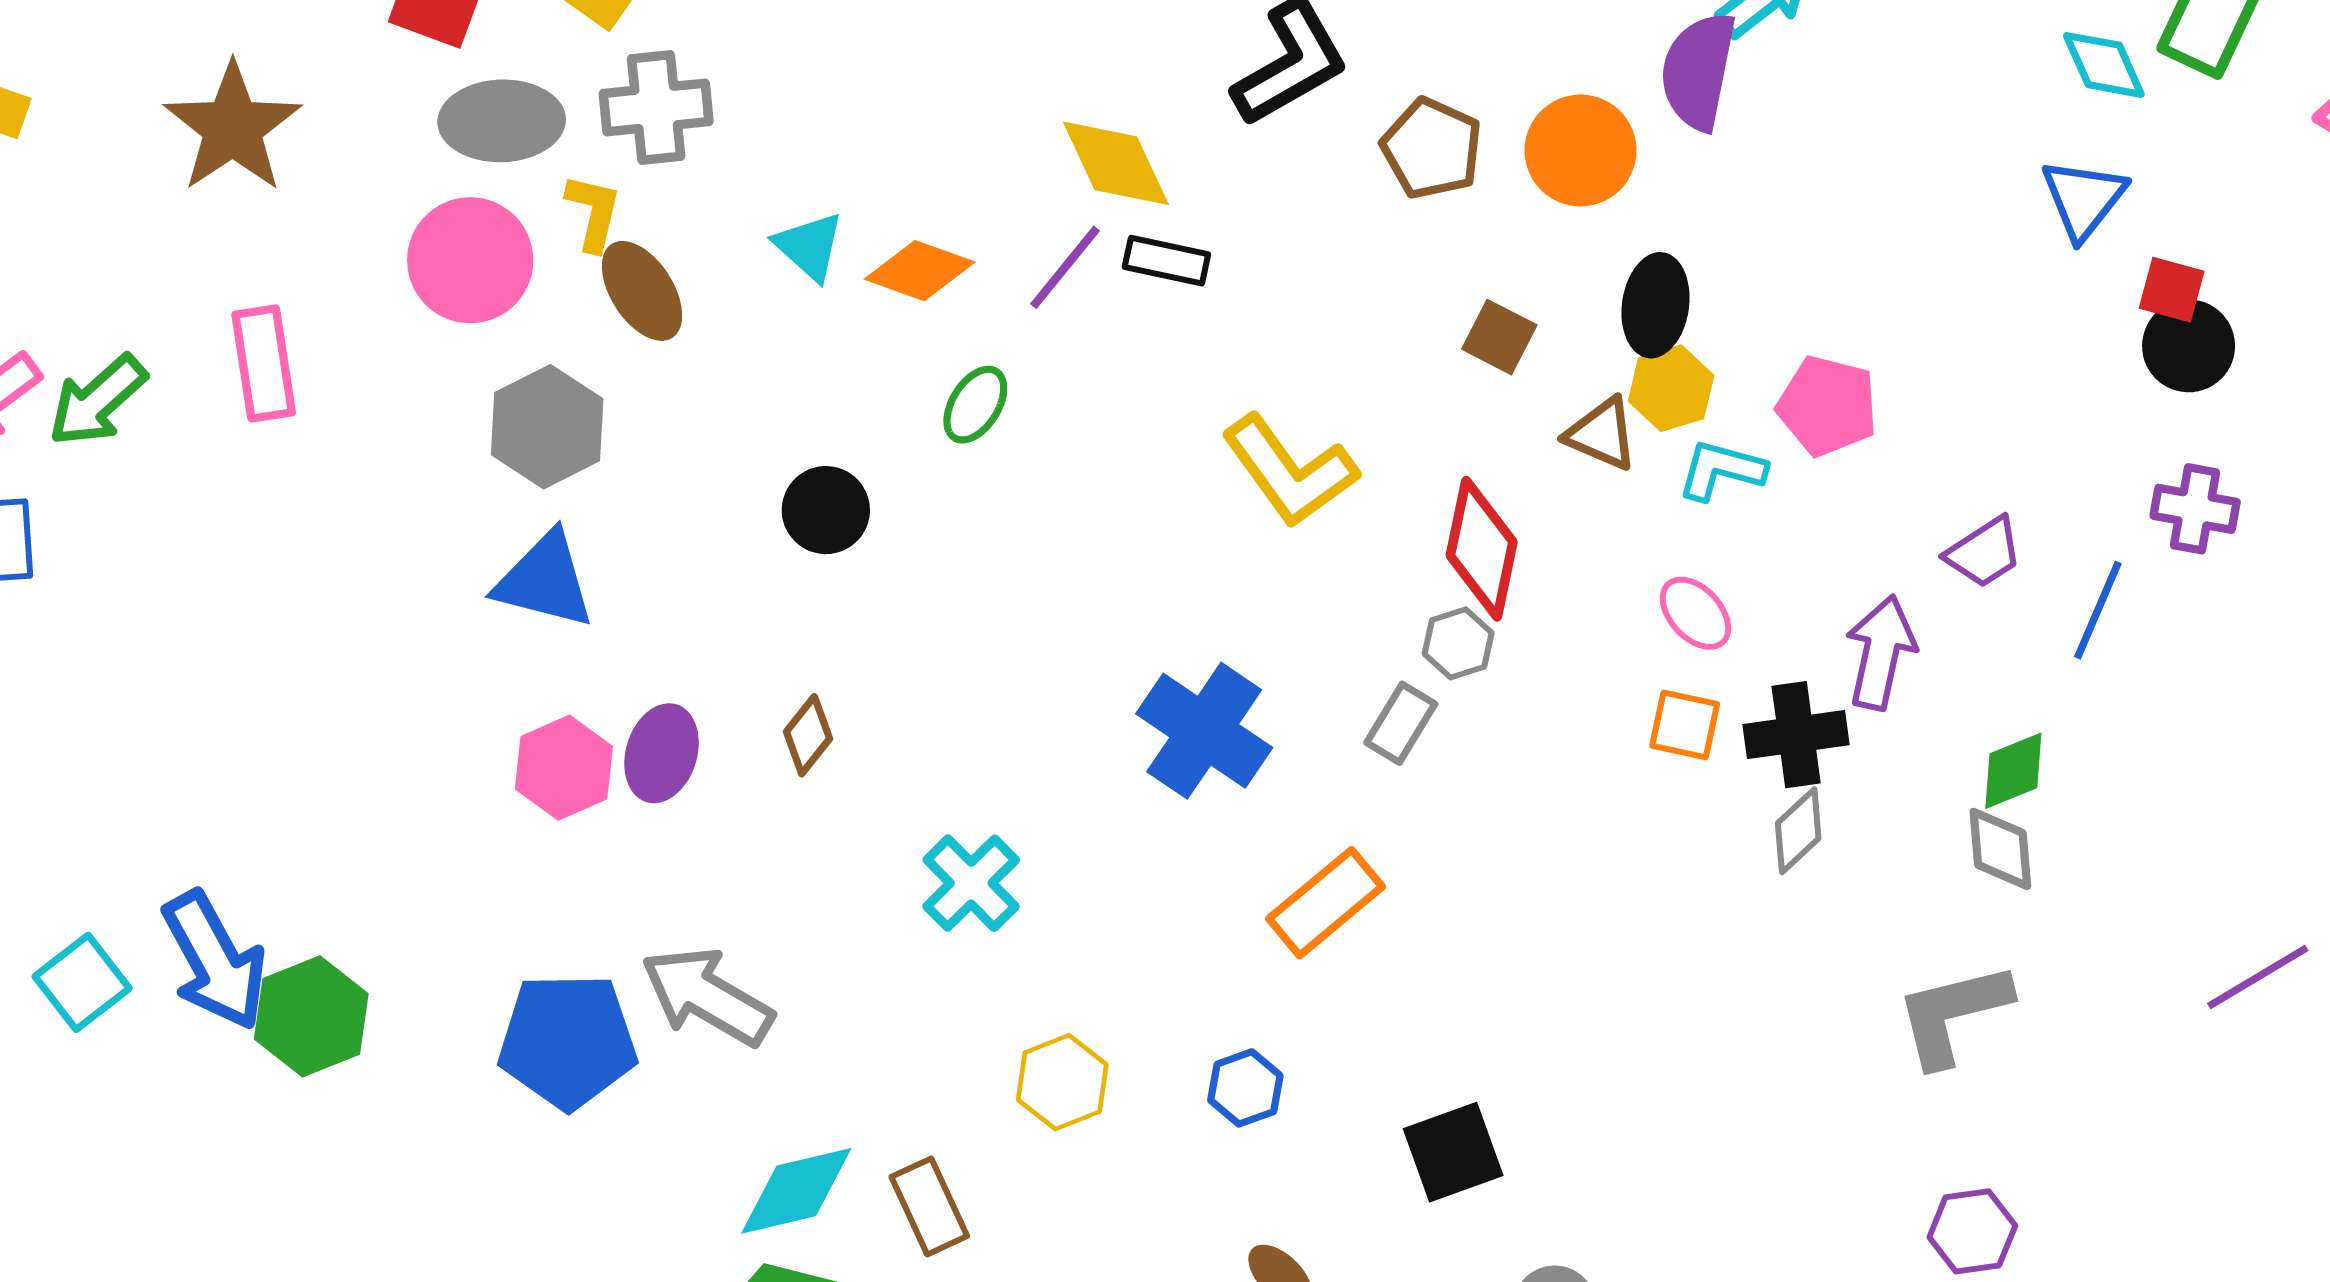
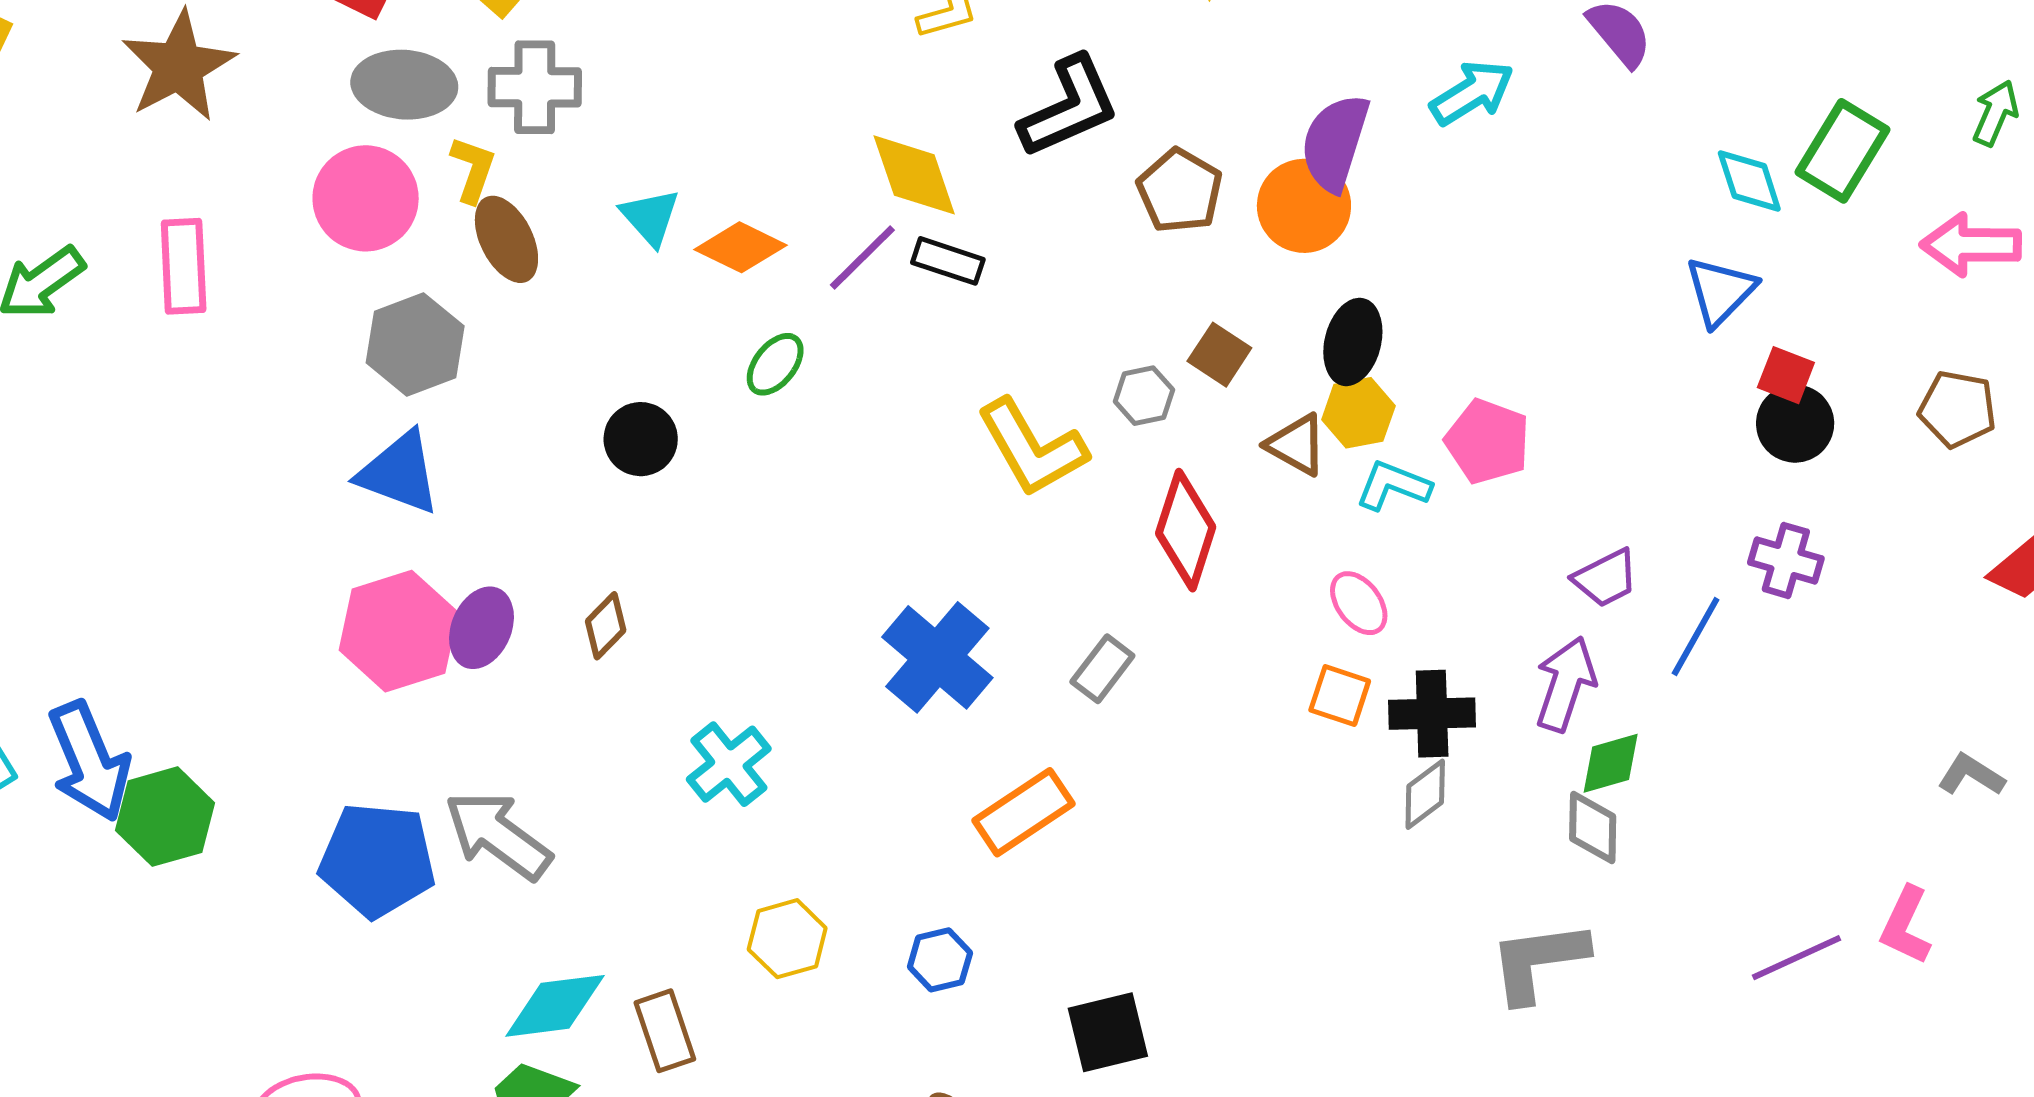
purple semicircle: (1698, 71) -> (1335, 143), moved
gray hexagon: (1458, 643) -> (1144, 396), moved
purple arrow: (1881, 652) -> (1565, 684), moved
pink hexagon: (564, 768) -> (399, 631), size x1.4

